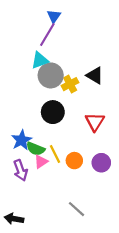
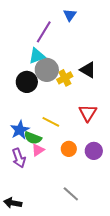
blue triangle: (54, 16) -> (70, 15), moved
black circle: (53, 112) -> (27, 82), moved
yellow line: (55, 154) -> (51, 122), moved, turned -36

